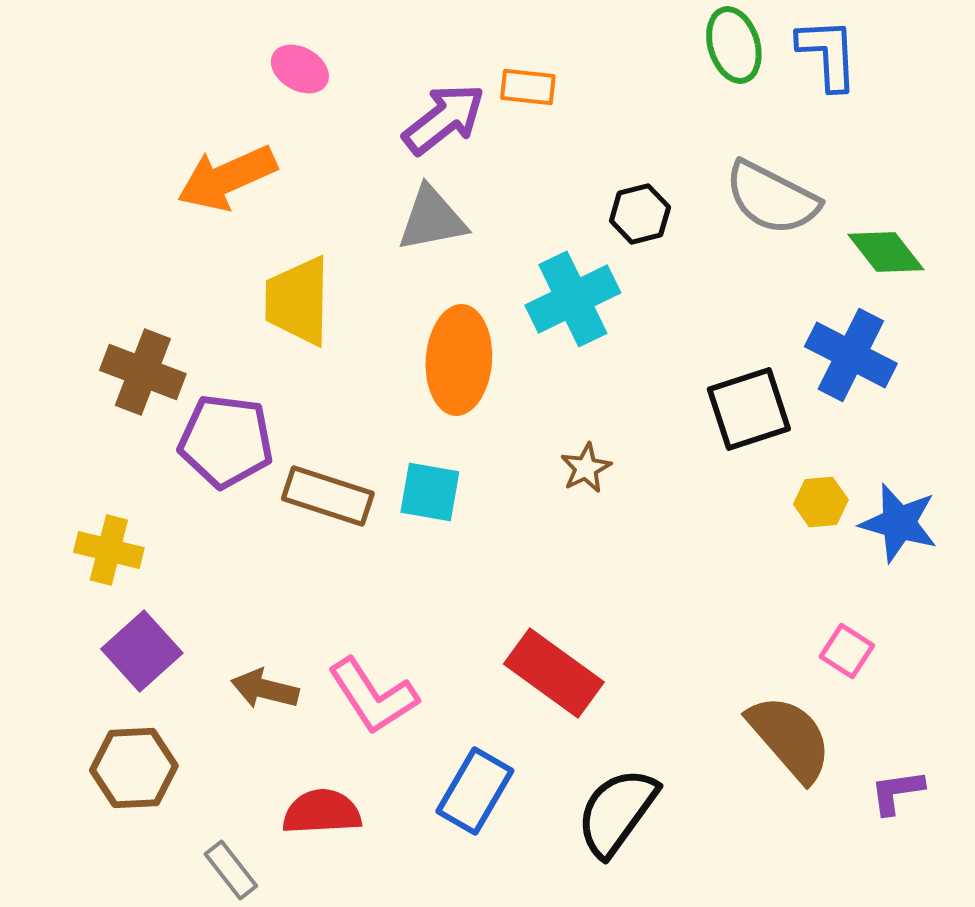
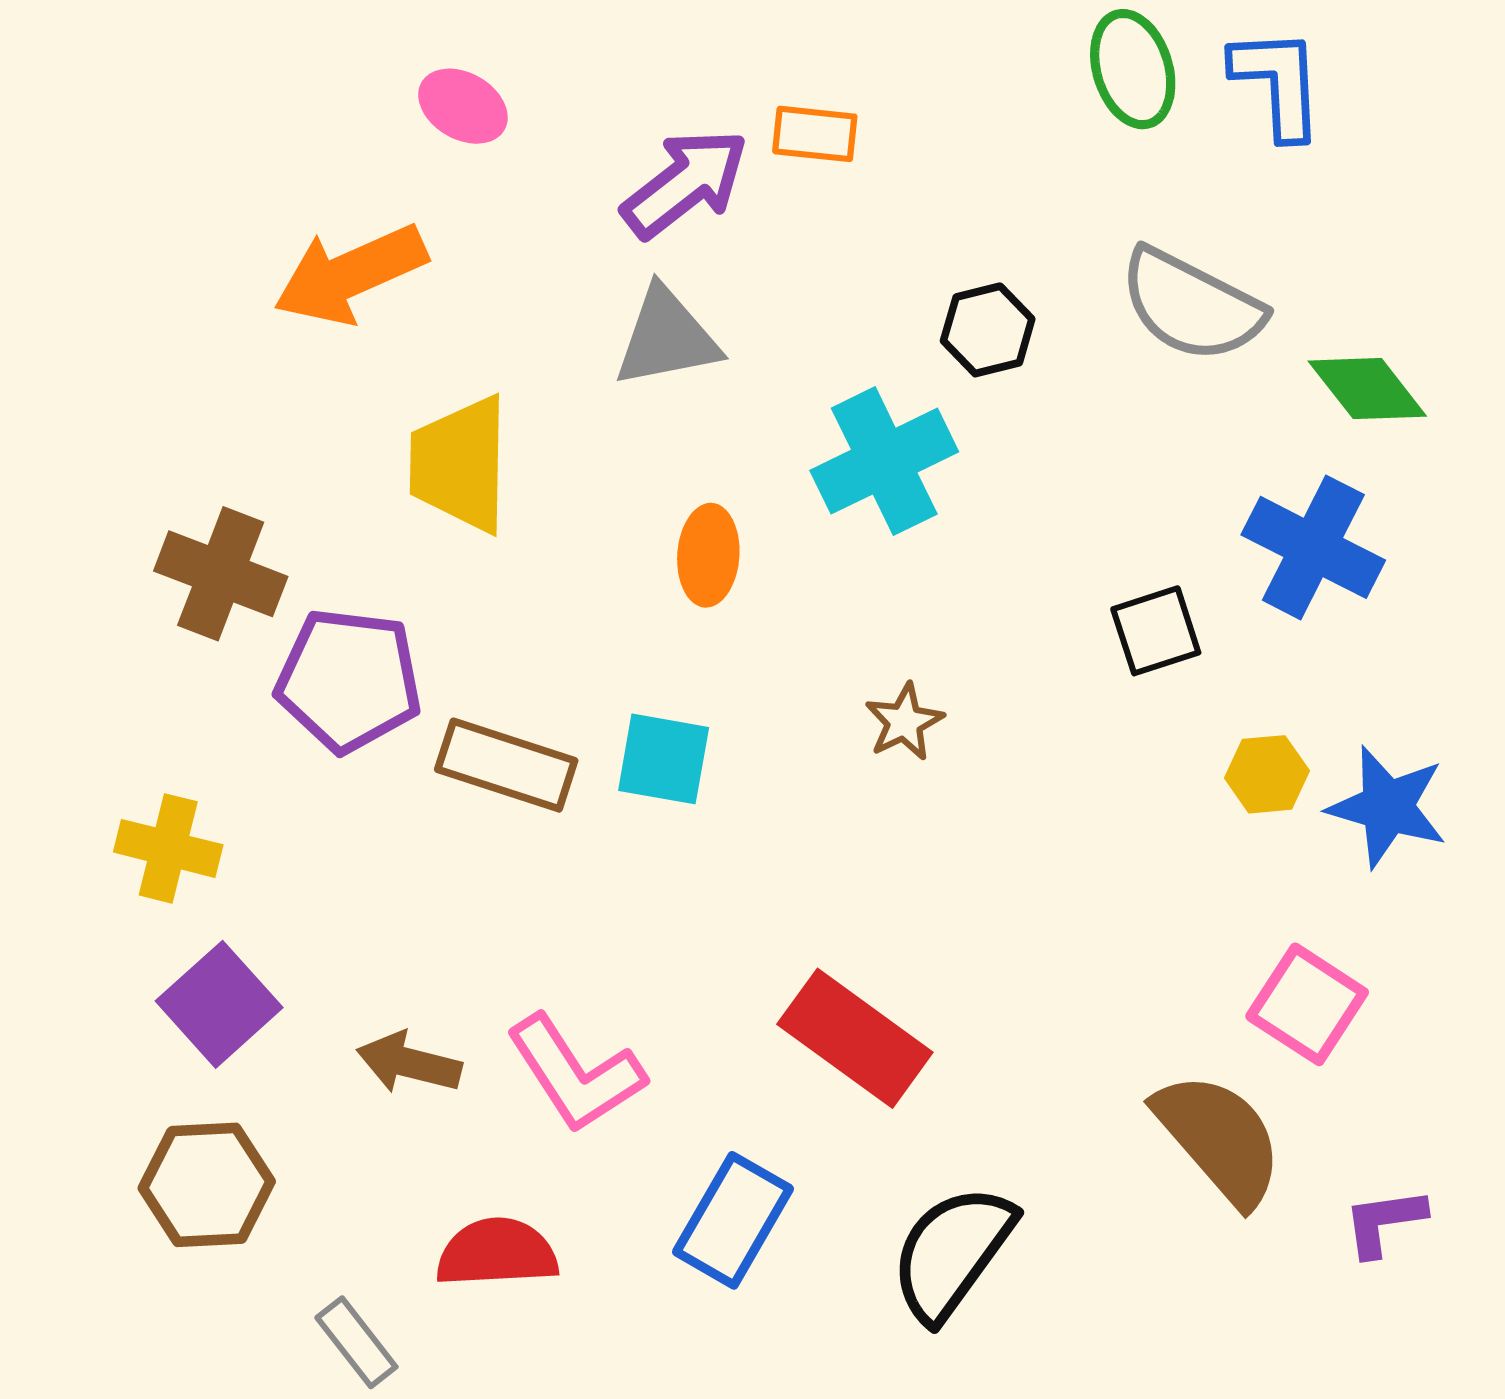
orange ellipse: (459, 360) -> (708, 555), size x0.6
black square: (749, 409) -> (1156, 631), size x0.7
pink square: (847, 651) -> (1307, 1004), size x1.4

